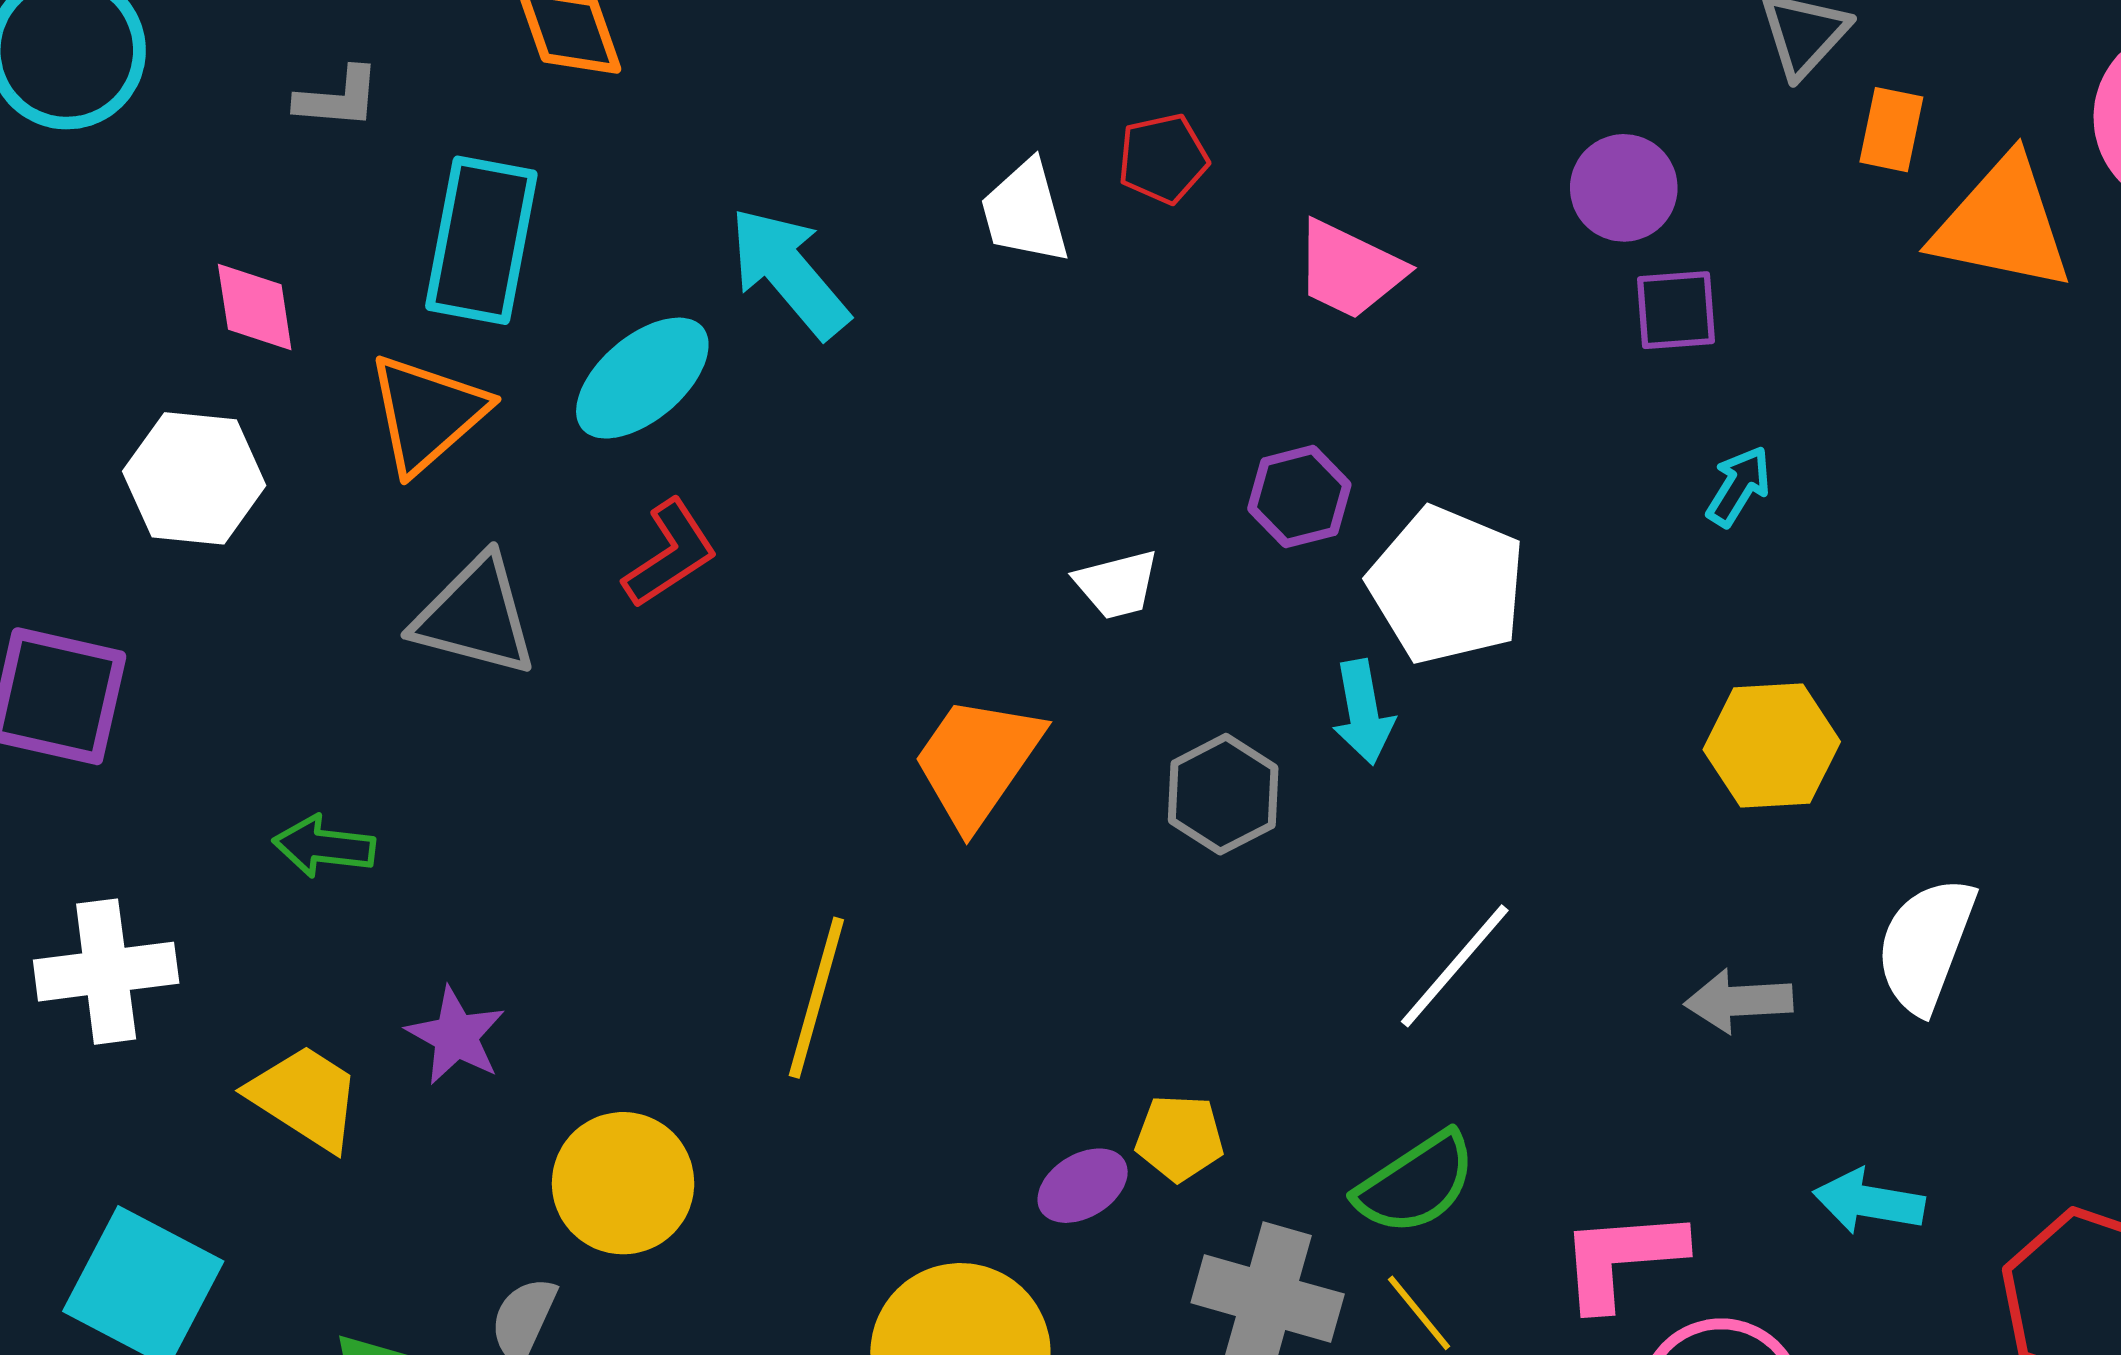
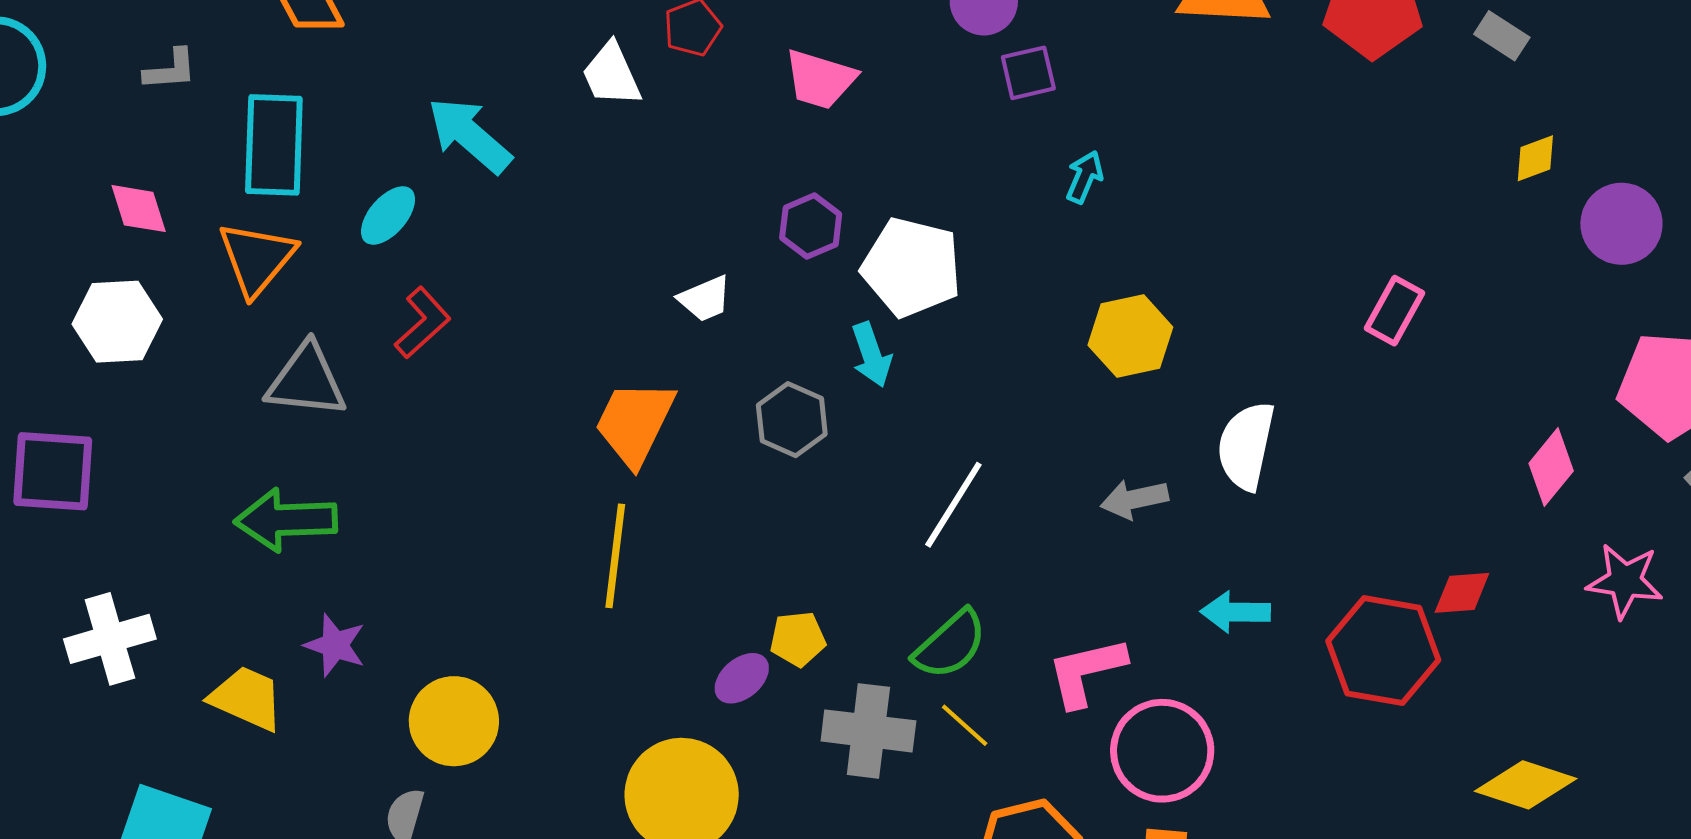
cyan ellipse: (642, 378) -> (388, 215), size x0.7
green arrow: (324, 846) -> (286, 520), moved, size x1.6
yellow line: (816, 998) -> (615, 556), moved

